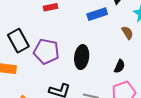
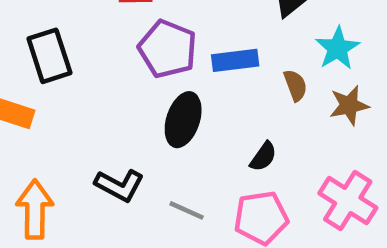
blue rectangle: (97, 14) -> (235, 60), moved
purple pentagon: (46, 51) -> (168, 49), moved

